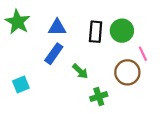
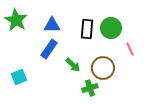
brown circle: (127, 72) -> (103, 68), moved

